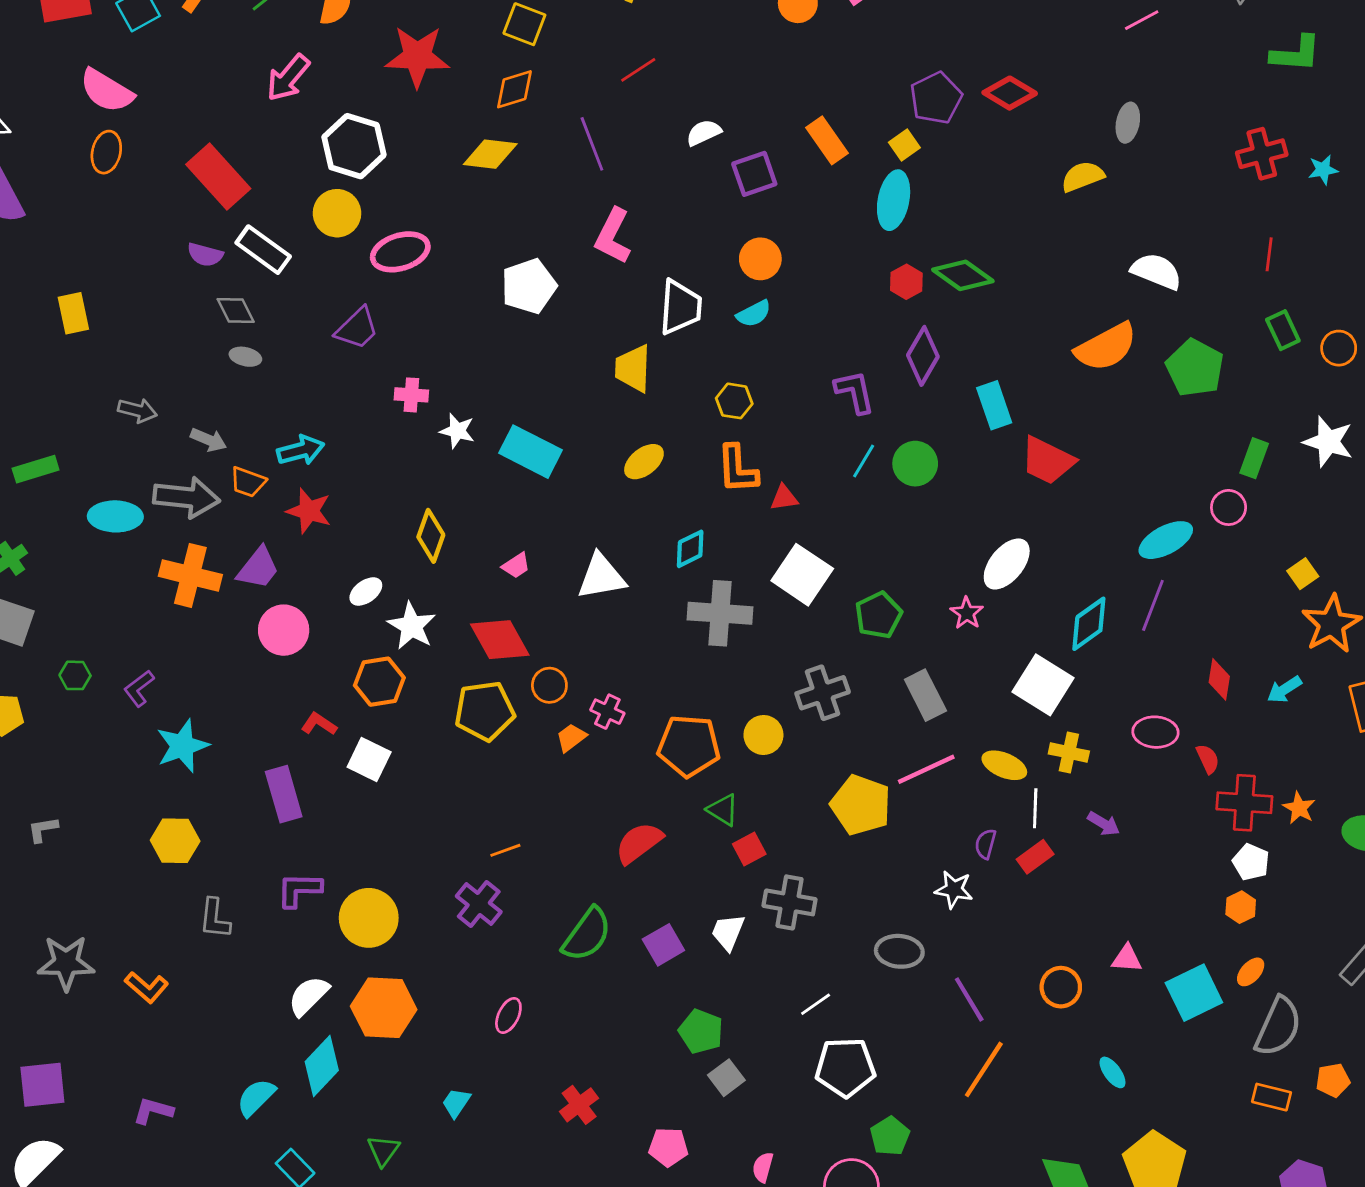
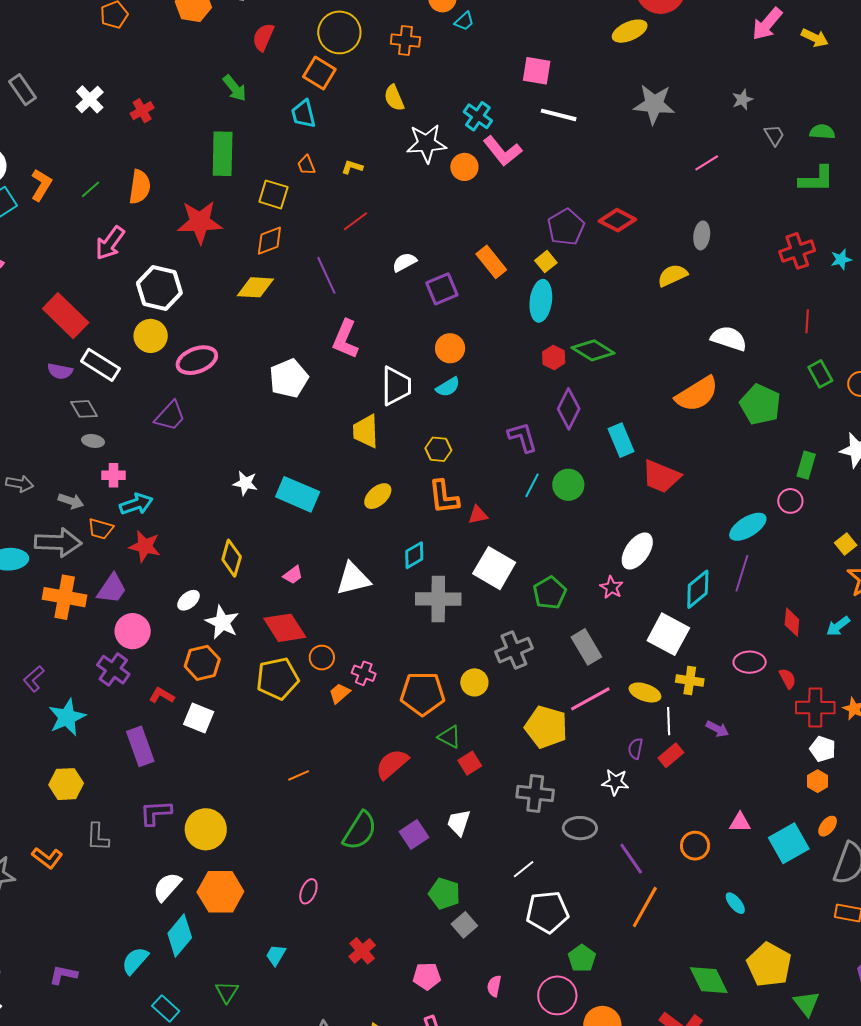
pink cross: (411, 395) -> (113, 475), moved
gray cross: (790, 902) -> (535, 793), moved
purple cross: (479, 904) -> (113, 670), moved
orange L-shape: (147, 987) -> (47, 858), moved

